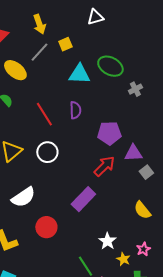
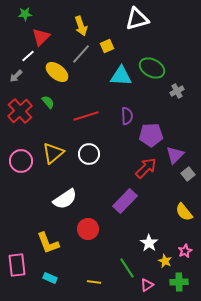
white triangle: (95, 17) -> (137, 19), size x1.4
purple semicircle: (75, 110) -> (127, 116), moved
red line: (44, 114) -> (86, 116), turned -75
purple triangle: (133, 153) -> (175, 155), turned -42

